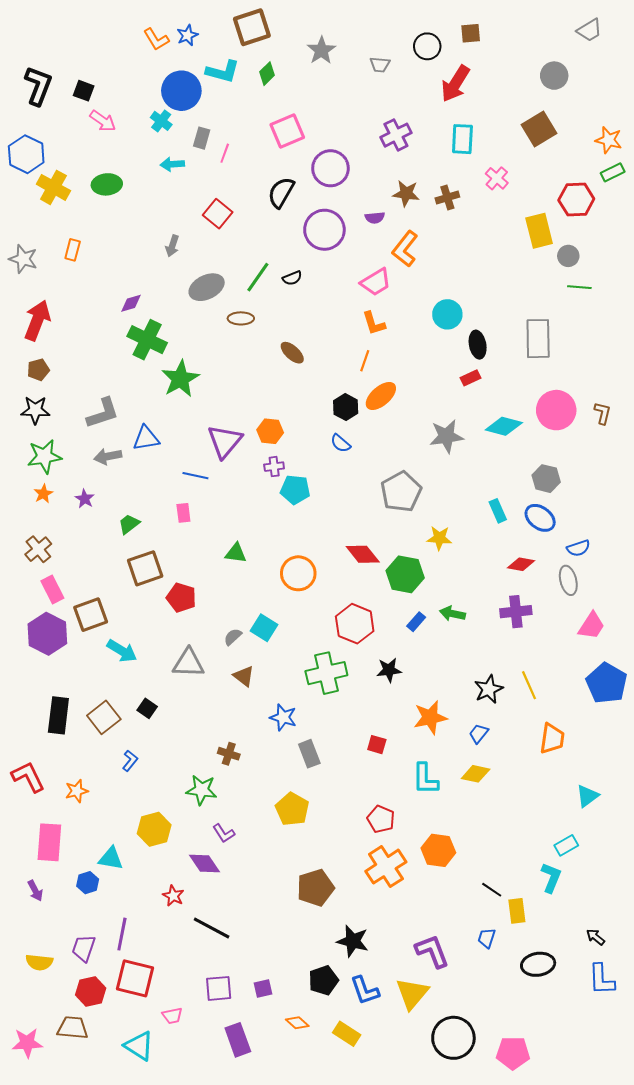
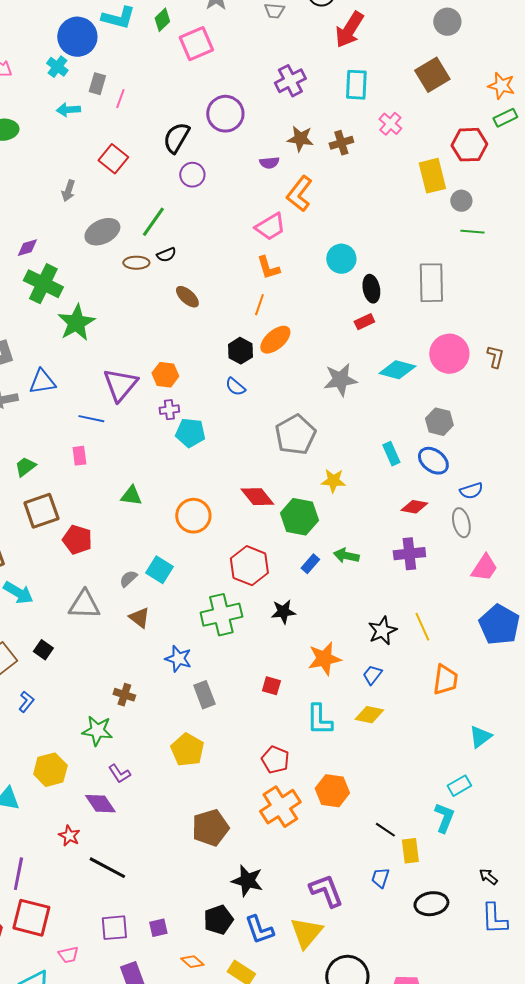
pink square: (287, 131) -> (196, 44), moved
purple circle: (324, 230) -> (192, 175), moved, size x0.6
black semicircle: (292, 278) -> (166, 255), moved

